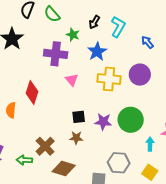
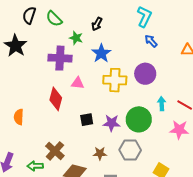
cyan L-shape: (118, 27) -> (144, 17), moved
pink triangle: (72, 80) -> (78, 83), turned -40
red diamond: (32, 92) -> (56, 99), moved
brown star: (76, 138) -> (100, 153), moved
cyan arrow: (150, 144) -> (162, 104), moved
gray hexagon: (119, 163) -> (130, 150), moved

